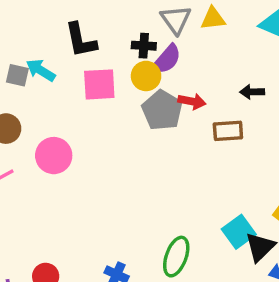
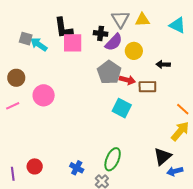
gray square: (17, 75) -> (26, 39), moved
yellow circle: (146, 76) -> (134, 51), moved
pink square: (99, 84) -> (73, 43), moved
red arrow: (192, 101) -> (127, 80), moved
cyan square: (239, 232) -> (122, 108), moved, turned -30

